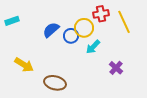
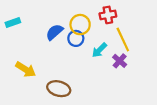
yellow line: (124, 22) -> (123, 40), moved
yellow circle: (84, 28) -> (80, 25), moved
purple cross: (116, 68) -> (120, 61), moved

